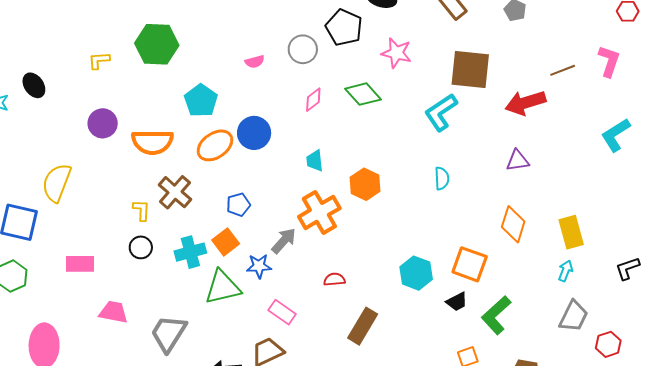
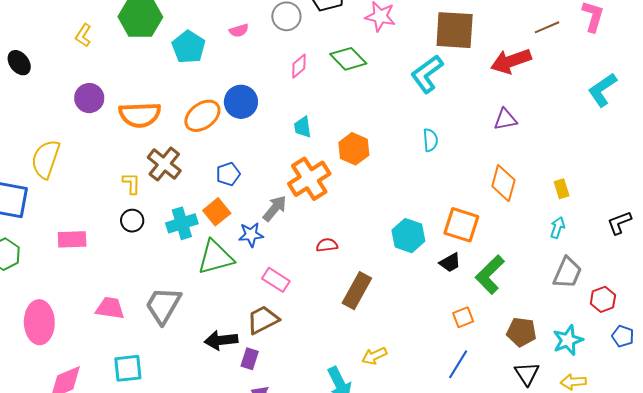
yellow L-shape: (99, 60) -> (83, 35), turned -50
cyan pentagon: (201, 101) -> (189, 47), moved
yellow rectangle: (571, 232) -> (562, 189), size x0.6
pink trapezoid: (113, 312) -> (110, 308), moved

